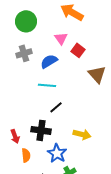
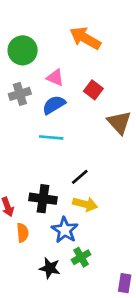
pink triangle: (61, 38) -> (55, 78), moved, turned -32
black line: (56, 107) -> (80, 177), moved
yellow arrow: (82, 134) -> (85, 204), moved

